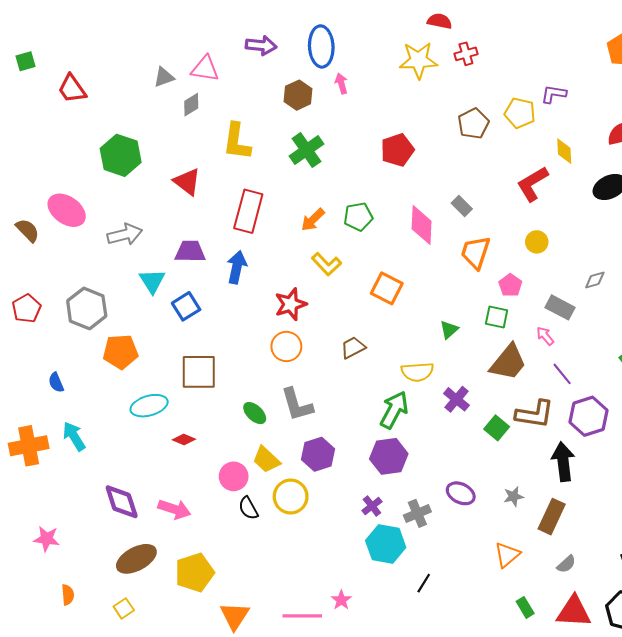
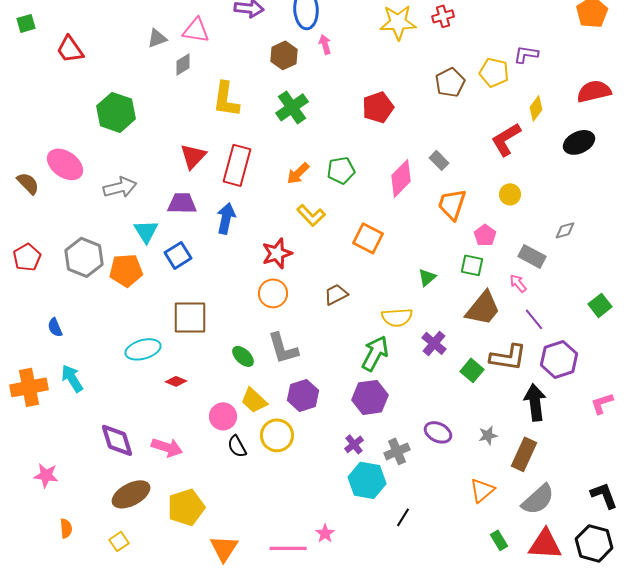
yellow diamond: (564, 151) -> (536, 108), turned 40
red triangle: (187, 182) -> (193, 156), moved, turned 36
pink diamond: (422, 225) -> (401, 178), turned 42
orange pentagon: (121, 352) -> (126, 270), moved
gray semicircle: (566, 564) -> (538, 499), size x1.8

